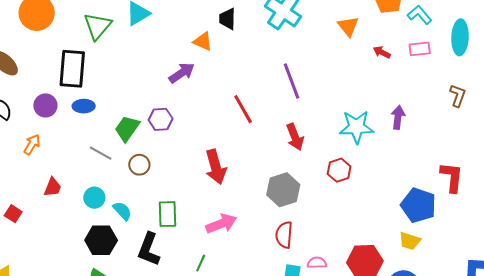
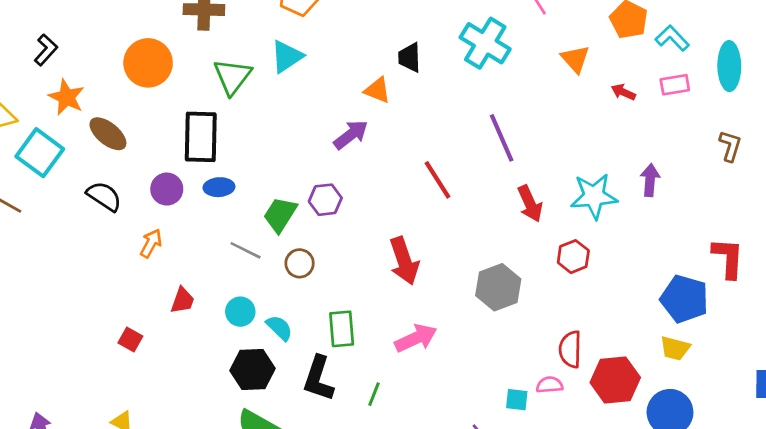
red arrow: (295, 137) -> (530, 204), moved
red semicircle: (284, 235) -> (570, 349), moved
green line: (201, 263) -> (374, 394), moved

